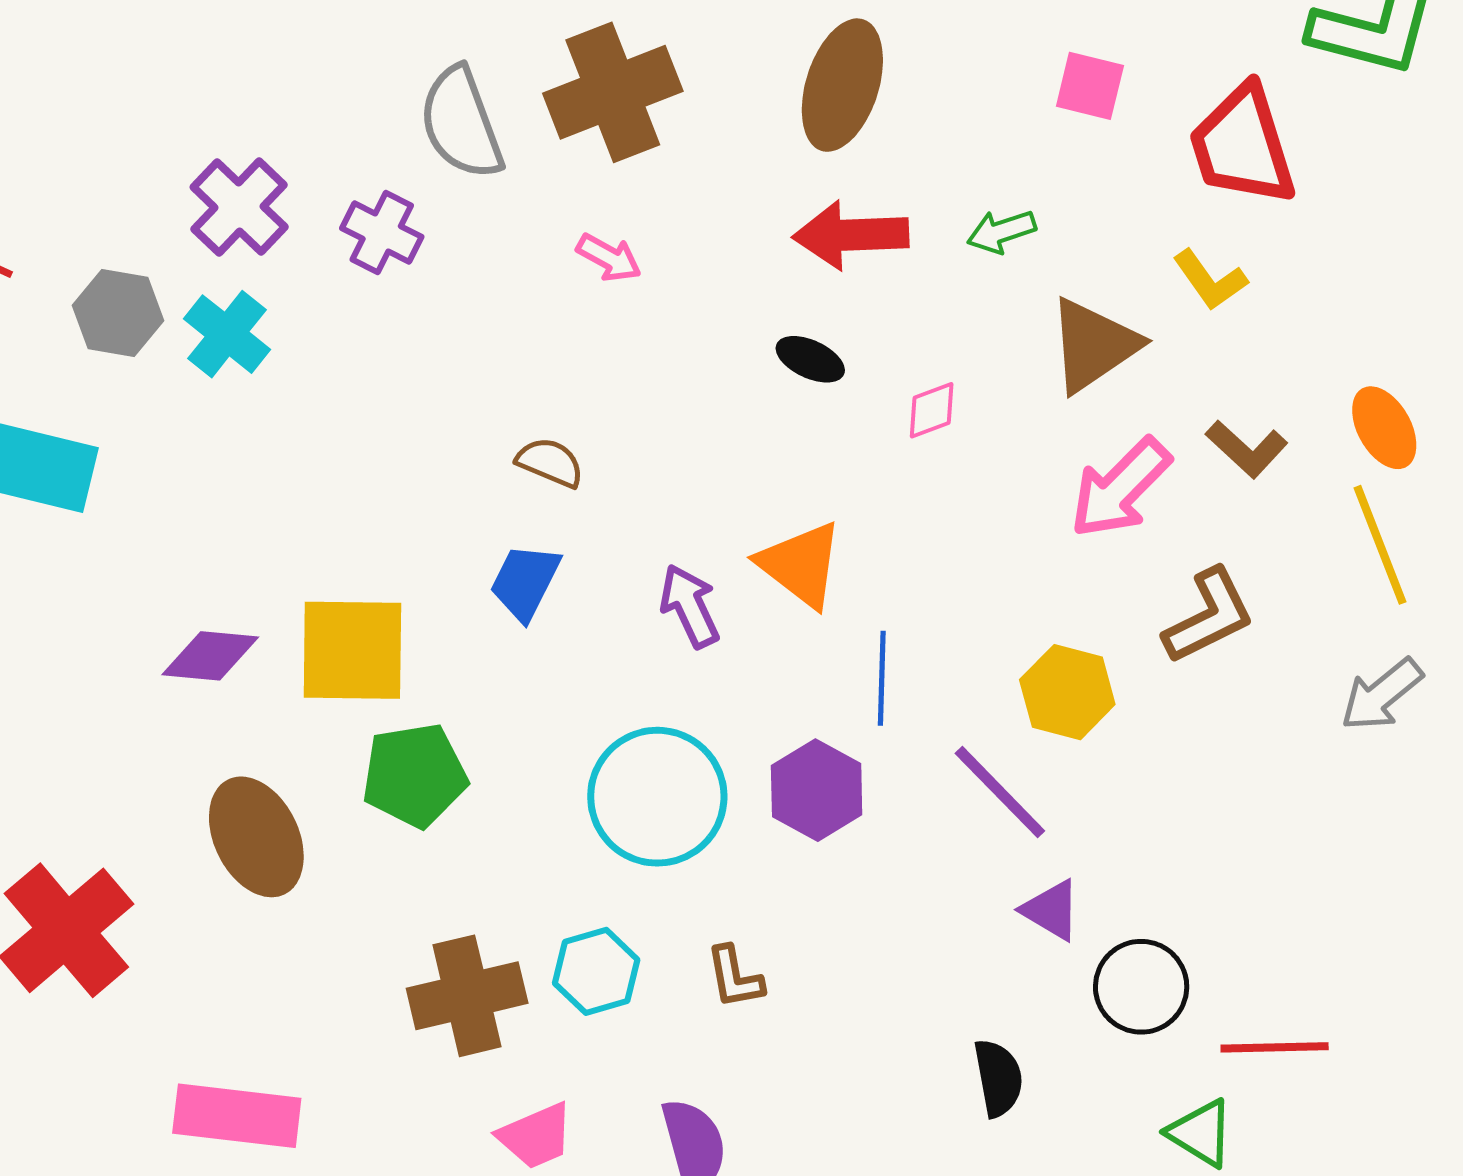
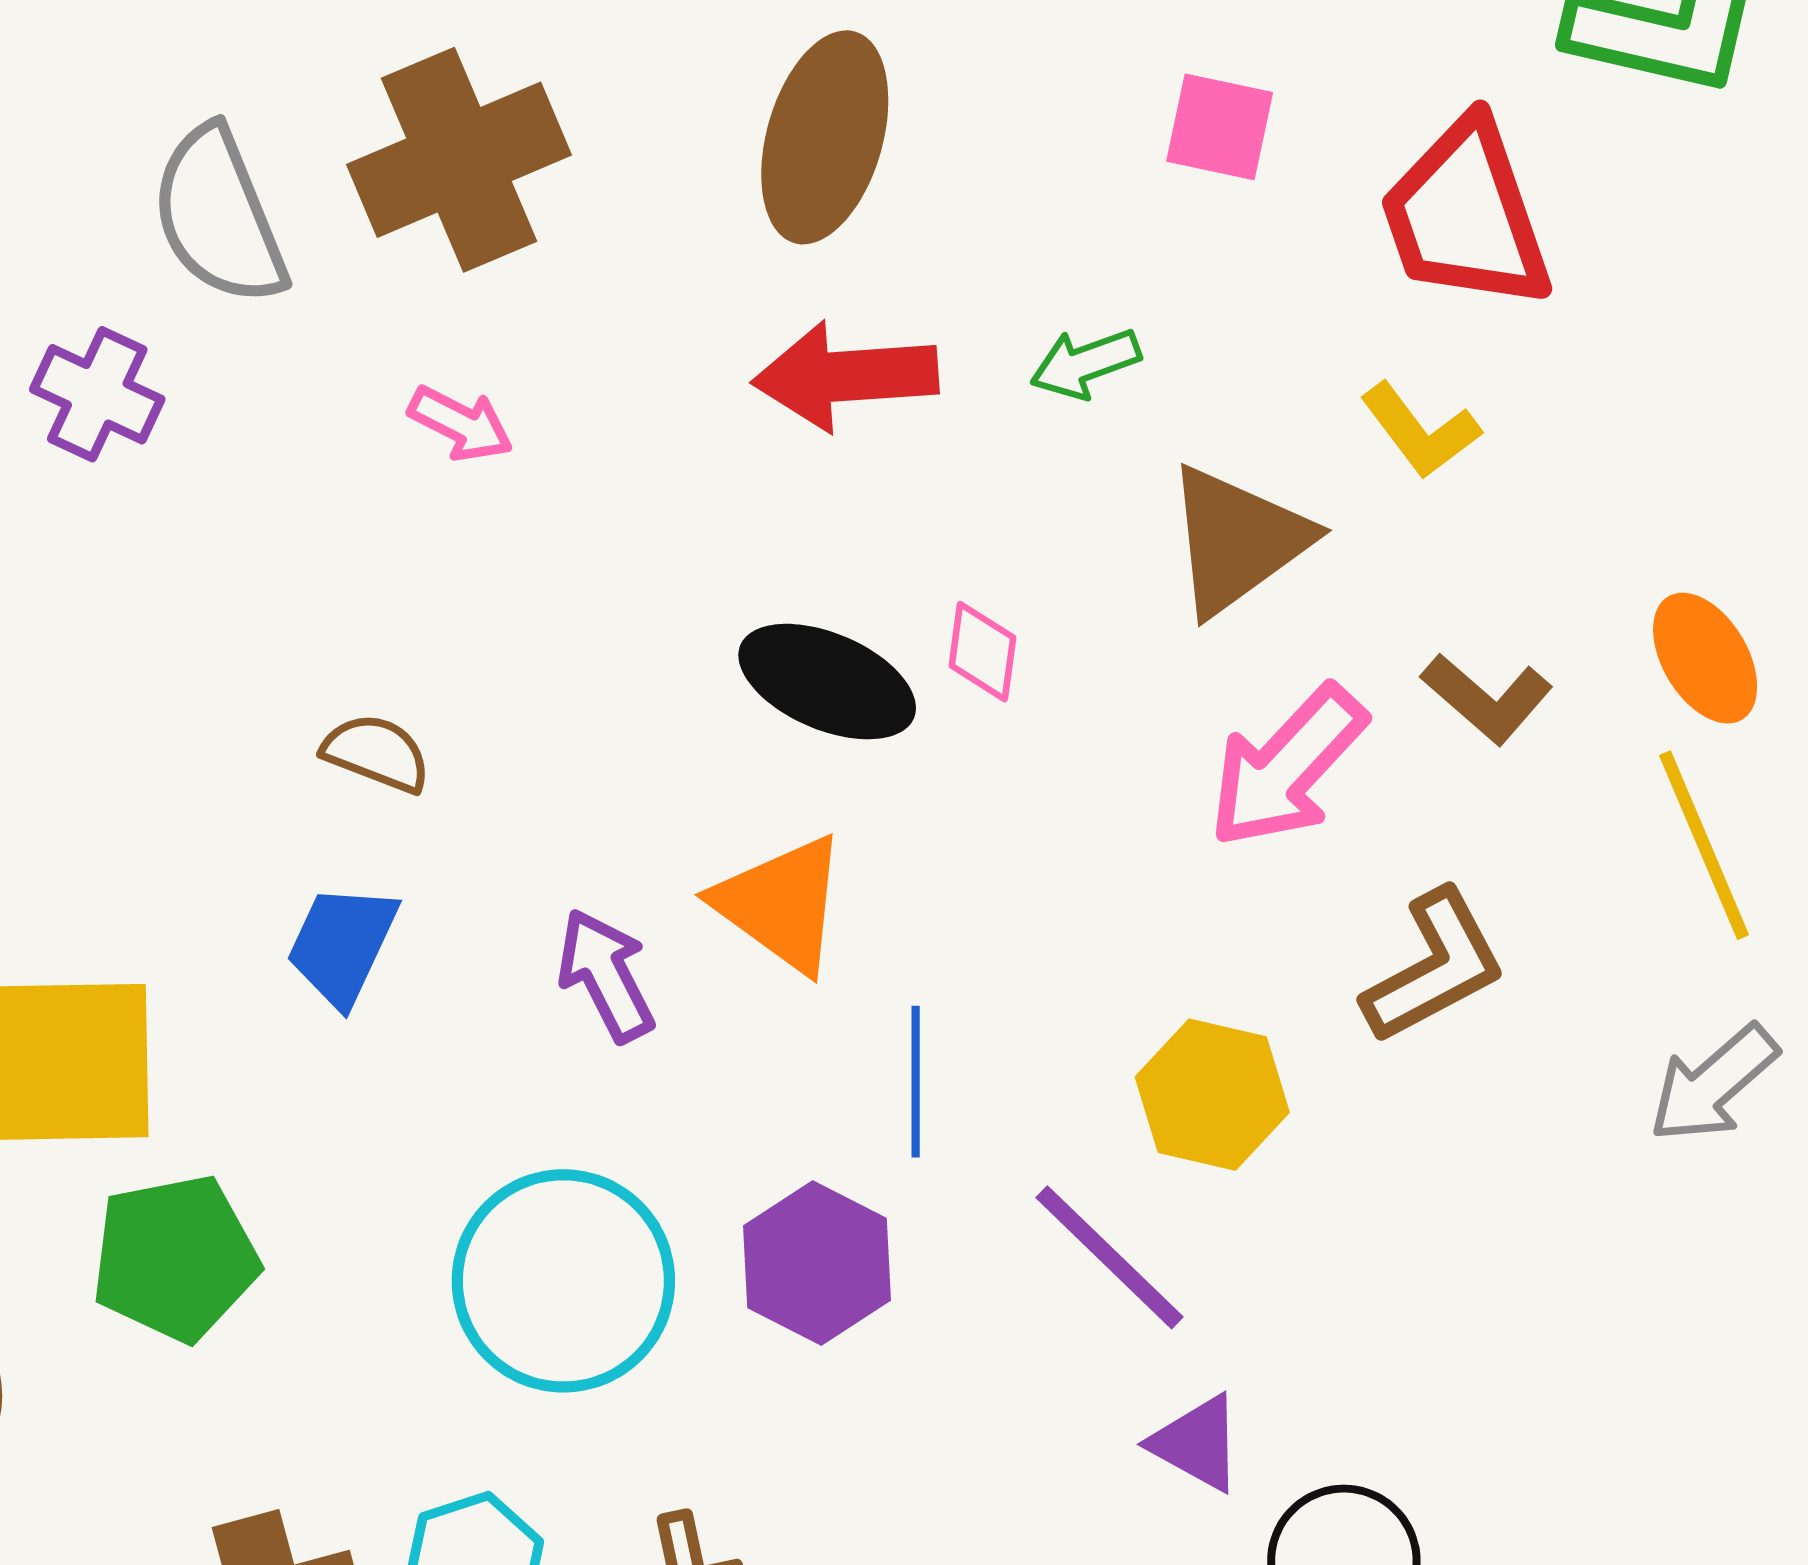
black ellipse: (810, 359) -> (827, 682), moved, size x1.6
pink diamond: (932, 410) -> (982, 652), turned -60

